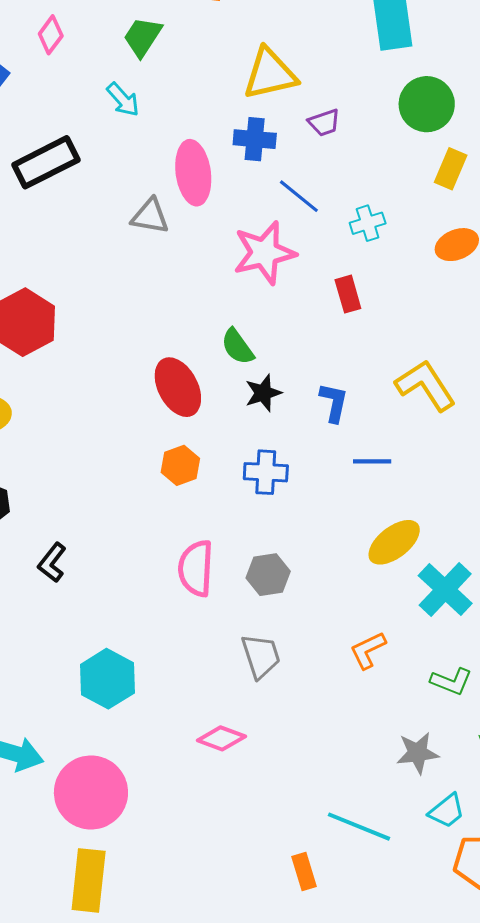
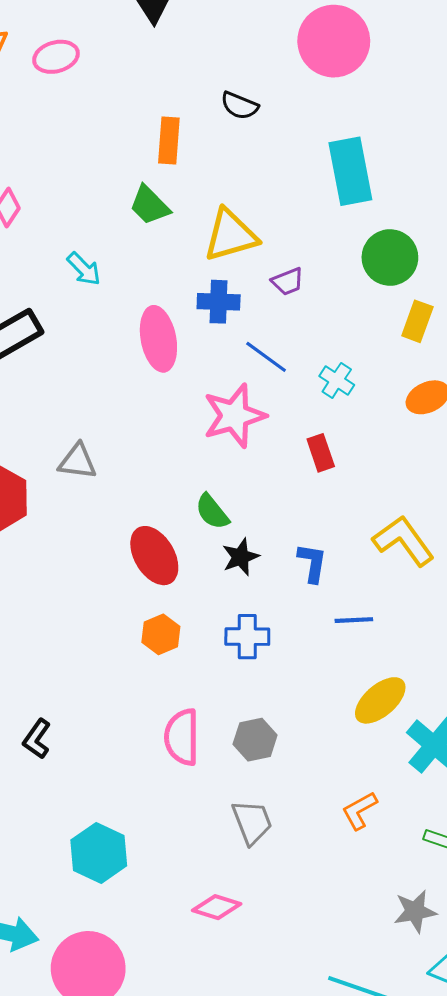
green trapezoid: (143, 37) -> (149, 205), moved, turned -75
gray triangle: (150, 216) -> (77, 461), moved
cyan cross: (368, 223) -> (337, 380), turned -36

